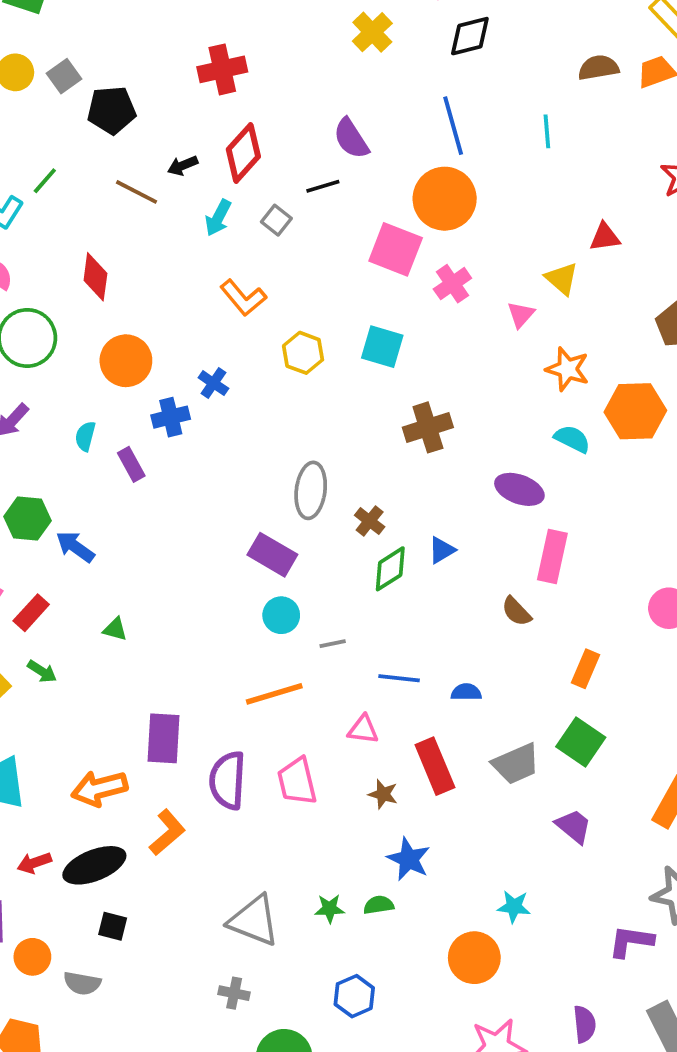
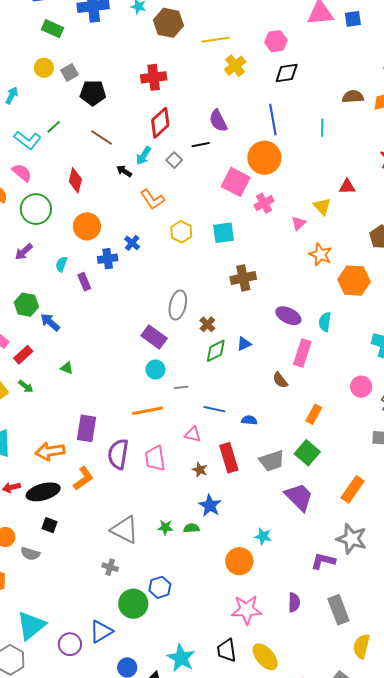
black arrow: (183, 166) -> (124, 171), moved, turned 49
cyan square: (382, 347) -> (223, 233), turned -30
cyan semicircle: (572, 439) -> (325, 322), moved, turned -114
purple trapezoid: (574, 826) -> (299, 497), size x1.5
blue hexagon: (354, 996) -> (160, 587), moved

